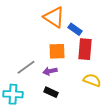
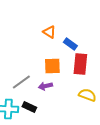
orange triangle: (54, 17) -> (49, 32), size x0.6
black rectangle: (51, 92) -> (29, 107), moved

